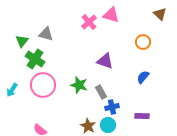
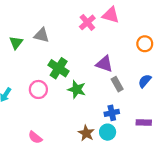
green cross: (35, 59) -> (59, 68), moved
pink circle: (43, 85) -> (38, 89), size x0.7
gray rectangle: (101, 92) -> (117, 84), moved

